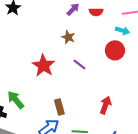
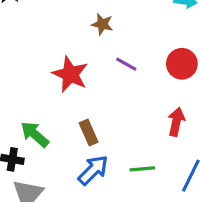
red circle: (115, 50) -> (182, 64), moved
brown rectangle: (59, 107) -> (89, 132), moved

